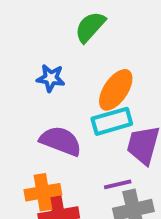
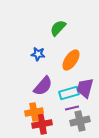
cyan rectangle: (112, 121) -> (69, 93), moved
purple semicircle: (61, 141) -> (43, 86), turned 110

